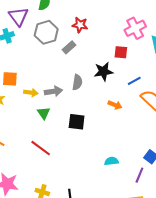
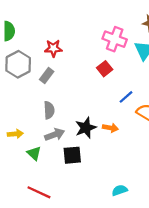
pink cross: (135, 28) -> (115, 39), turned -30
red square: (121, 52) -> (105, 69), turned -32
black star: (103, 72) -> (86, 128), moved
gray semicircle: (77, 82) -> (49, 110), moved
gray arrow: (53, 91) -> (55, 135), moved

